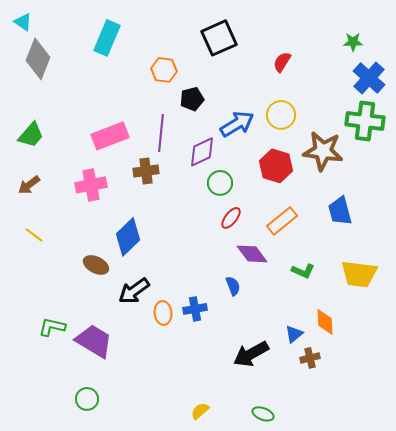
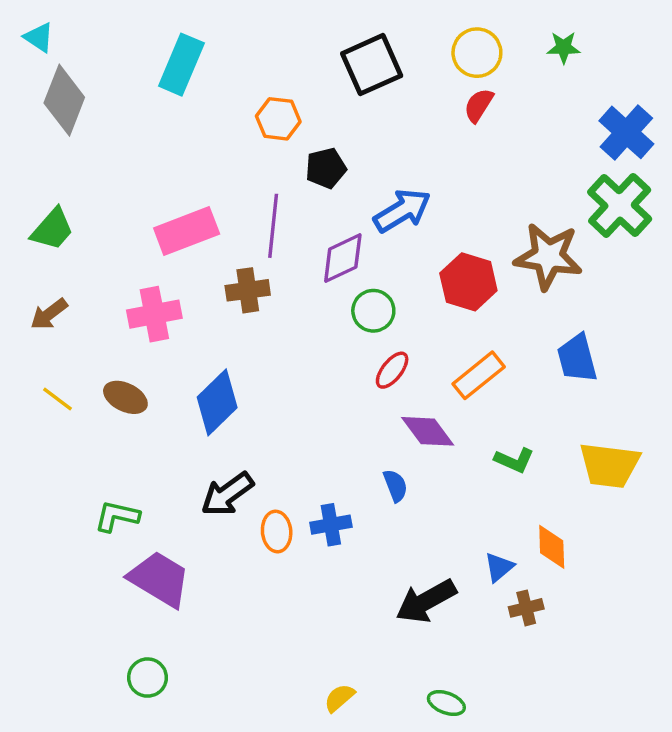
green star: (353, 42) -> (564, 48), moved
yellow circle: (281, 115) -> (477, 53), moved
green cross: (365, 121) -> (620, 205), turned 36
brown ellipse: (96, 265) -> (125, 397), moved
green L-shape: (52, 327) -> (117, 516), moved

